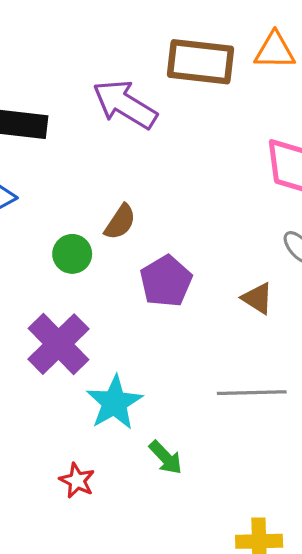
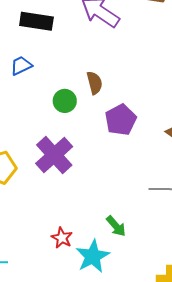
brown semicircle: (120, 222) -> (95, 83), turned -50
cyan star: (114, 403) -> (93, 256), moved

